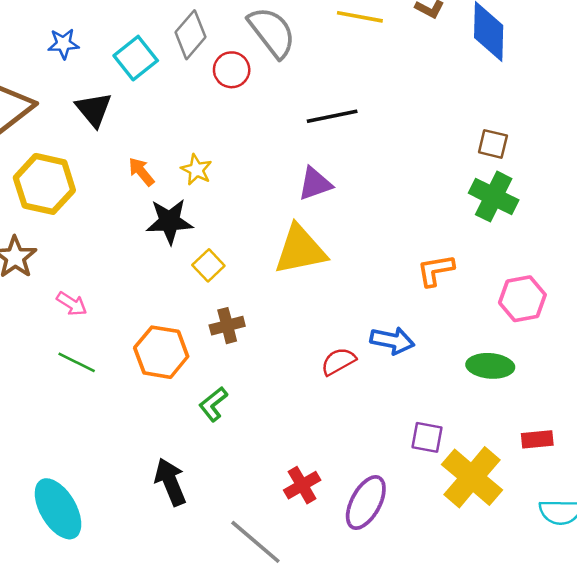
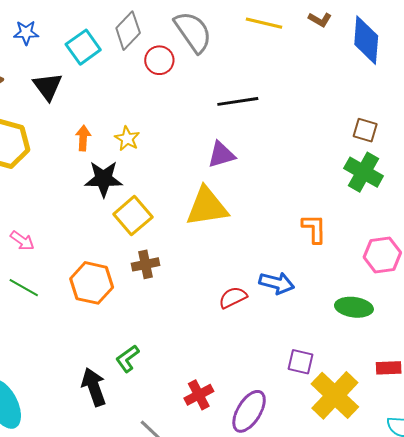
orange arrow: (141, 172) -> (83, 138), turned 40
yellow square: (208, 265) -> (133, 216), size x1.5
orange L-shape: (436, 270) -> (314, 229), turned 96
green L-shape: (213, 404) -> (127, 359), moved

